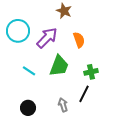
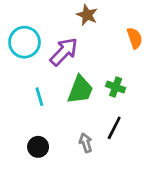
orange semicircle: (79, 40) -> (135, 38), moved
cyan line: (29, 71) -> (39, 97), turned 40
green cross: (91, 72) -> (116, 87), moved, turned 32

